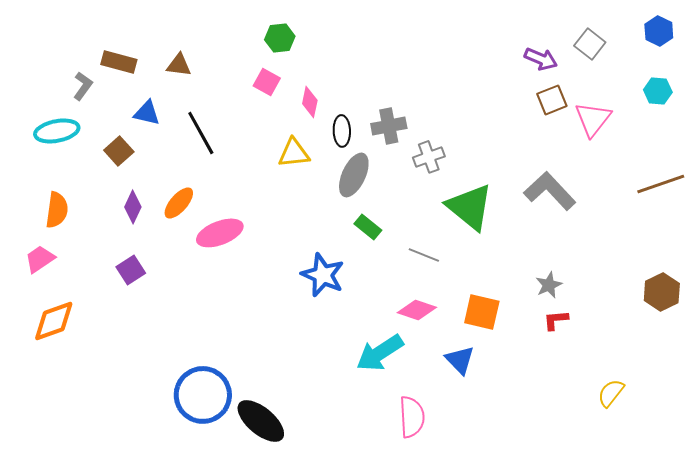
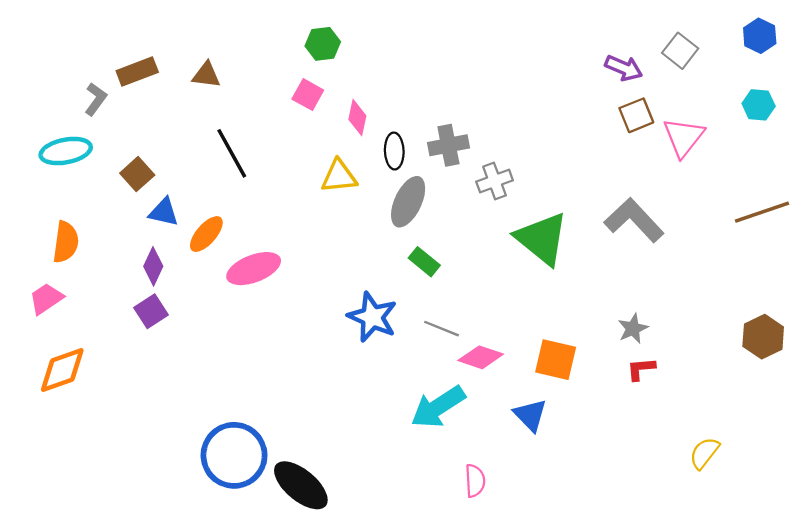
brown rectangle: (119, 62) -> (137, 71), turned -36
blue triangle: (147, 113) -> (164, 212), moved
purple diamond: (133, 207) -> (153, 266), moved
gray line: (424, 255) -> (442, 329), moved
pink semicircle: (412, 417) -> (475, 481), size x0.7

